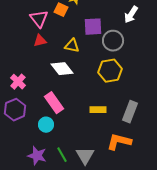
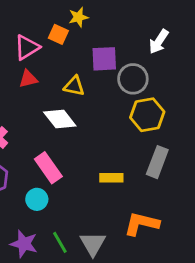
pink triangle: (39, 19) -> (27, 47), turned 36
yellow hexagon: (110, 71) -> (147, 115), moved
gray rectangle: (130, 112) -> (157, 162), moved

